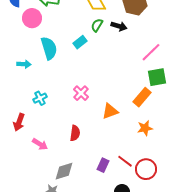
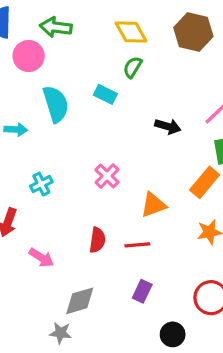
black arrow: (119, 26) -> (168, 126), moved
cyan rectangle: (80, 42) -> (105, 94), turned 64
red line: (125, 161) -> (137, 245), moved, turned -42

